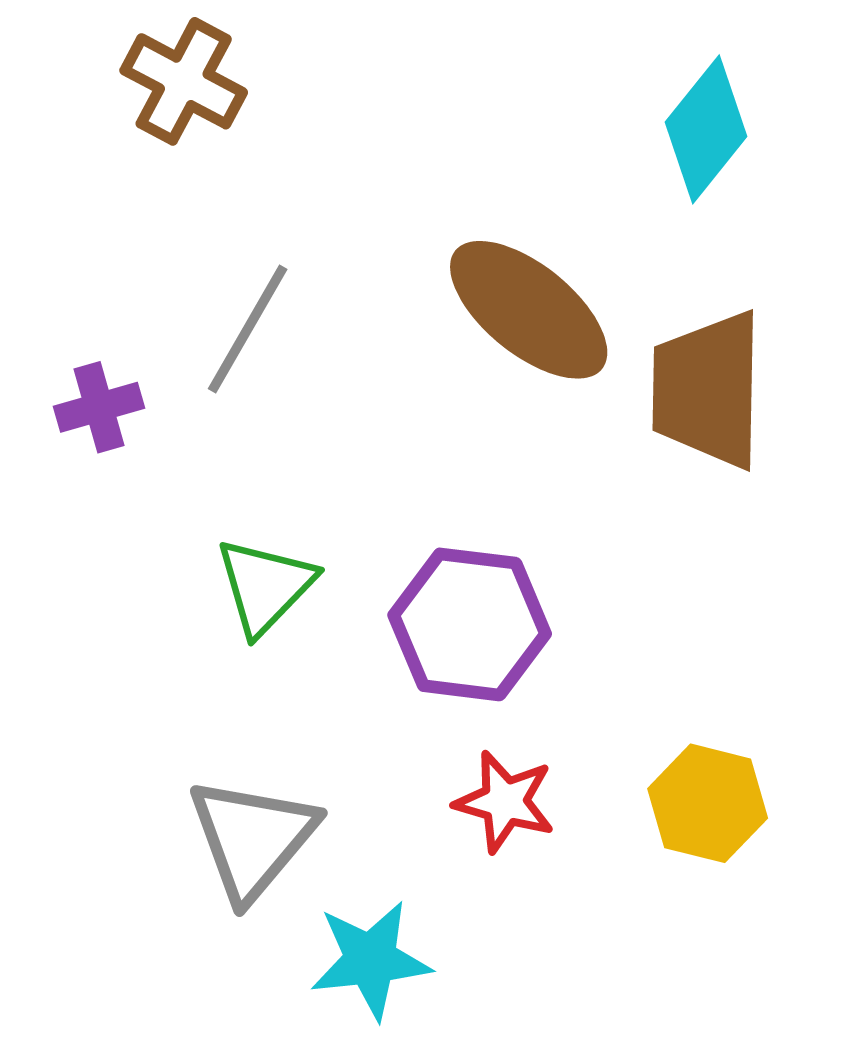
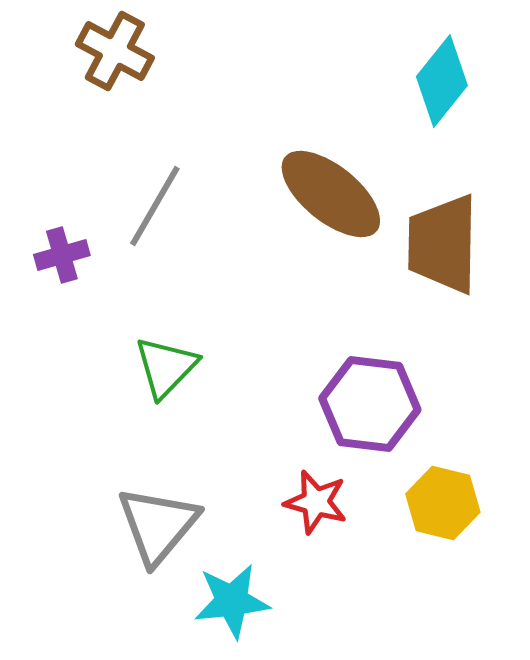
purple hexagon: (470, 624) -> (370, 404), moved

